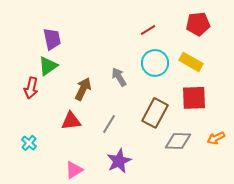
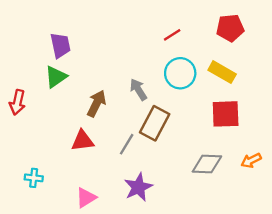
red arrow: (31, 88) -> (17, 102), moved
brown rectangle: (155, 113) -> (155, 123), moved
cyan cross: (29, 143) -> (34, 178), moved, turned -35

